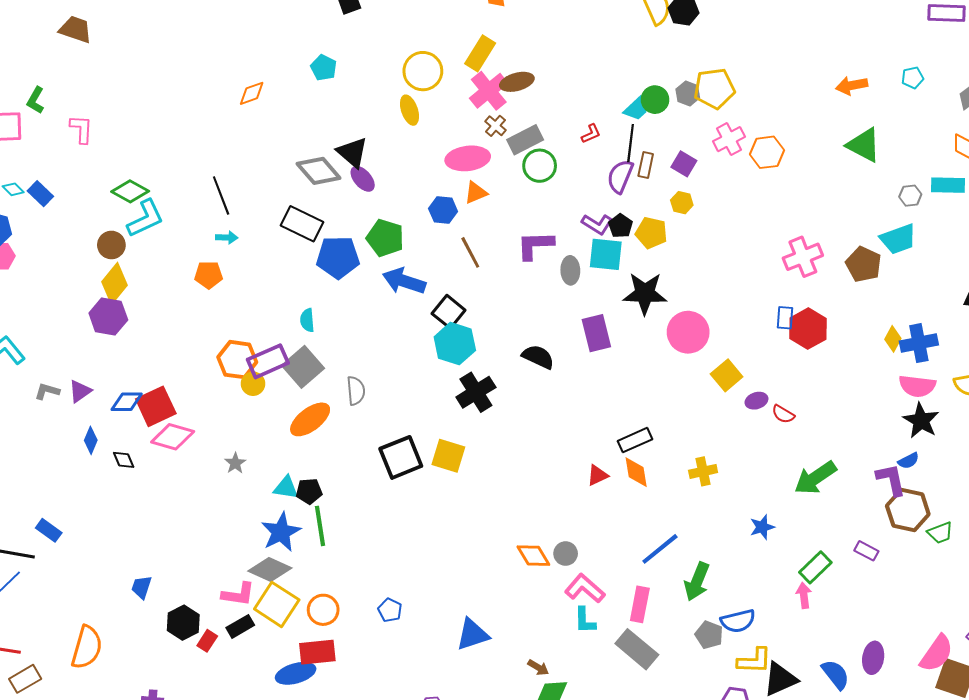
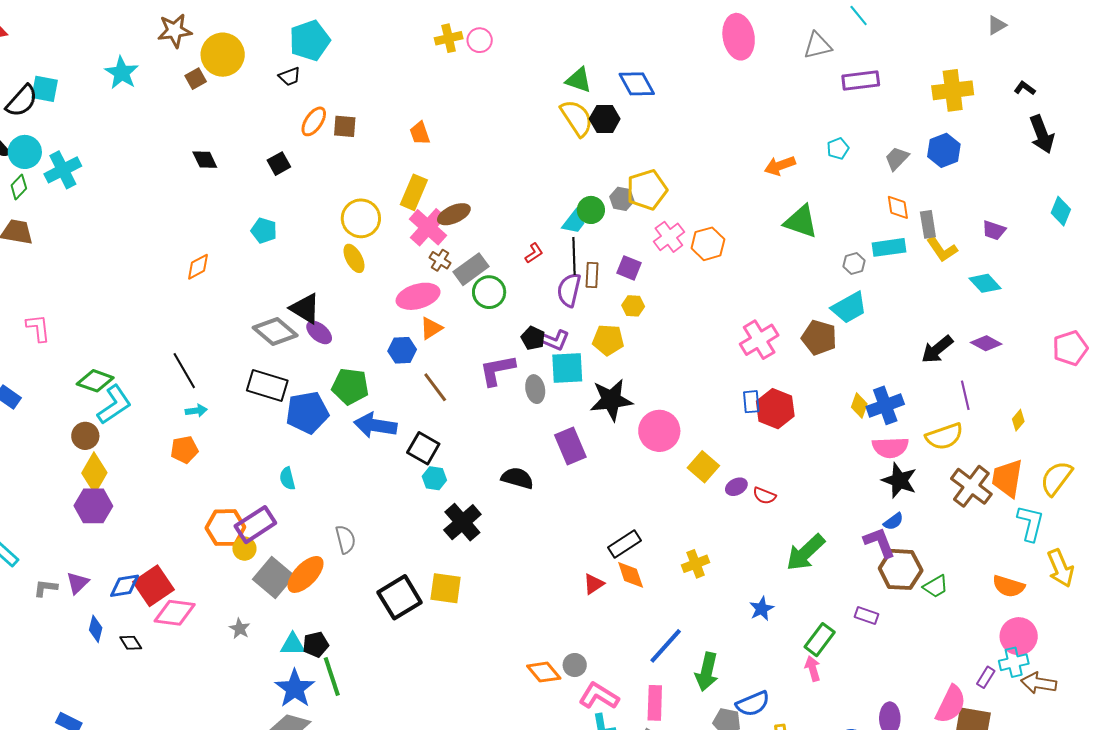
black pentagon: (621, 226) -> (533, 338), moved
cyan hexagon: (455, 344) -> (434, 478), size x0.6
gray square: (303, 367) -> (274, 578), moved

